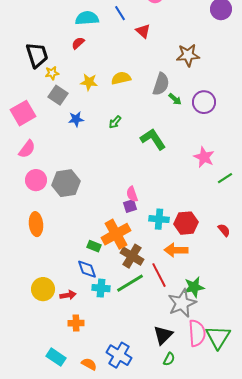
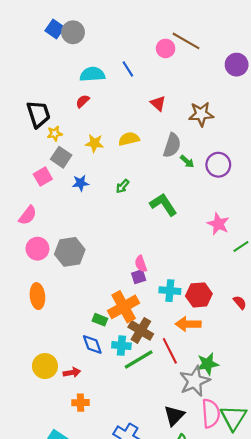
red triangle: (143, 31) -> (158, 103), moved
pink square: (23, 113) -> (43, 177), moved, size x0.7
cyan cross: (101, 288) -> (121, 346), moved

